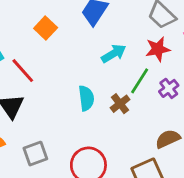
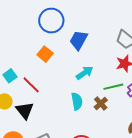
cyan arrow: (114, 54) -> (85, 73), moved
green line: (140, 81) -> (113, 87), turned 48

